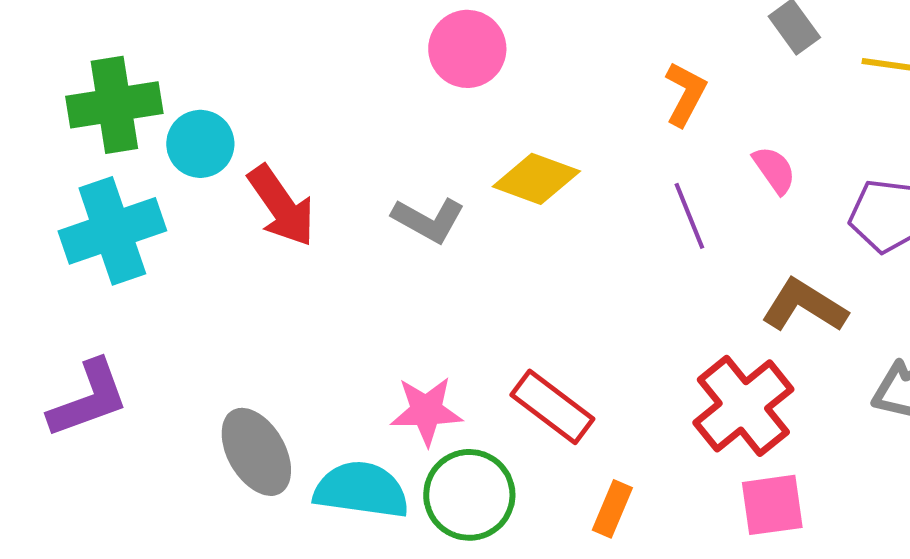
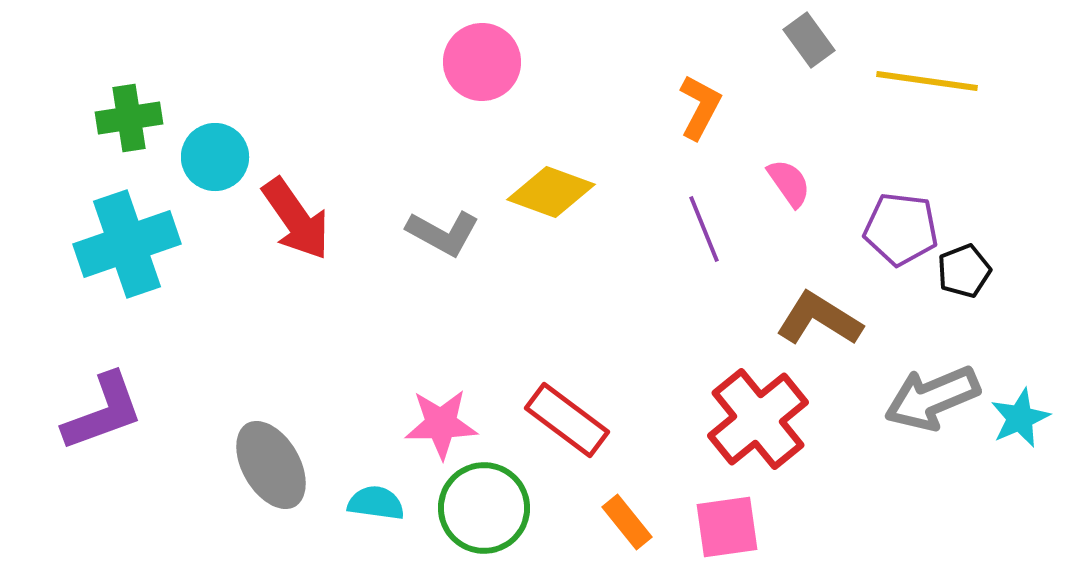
green cross: (114, 105) -> (129, 118), size x0.7
cyan semicircle: (361, 490) -> (376, 503), size x0.6
pink square: (772, 505) -> (727, 527), moved
orange rectangle: (612, 509) -> (627, 522), turned -62

